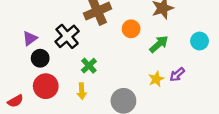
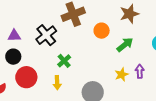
purple triangle: (30, 38) -> (14, 36), turned 32
black circle: (40, 58) -> (13, 57), moved
purple arrow: (177, 75) -> (140, 71), turned 128

